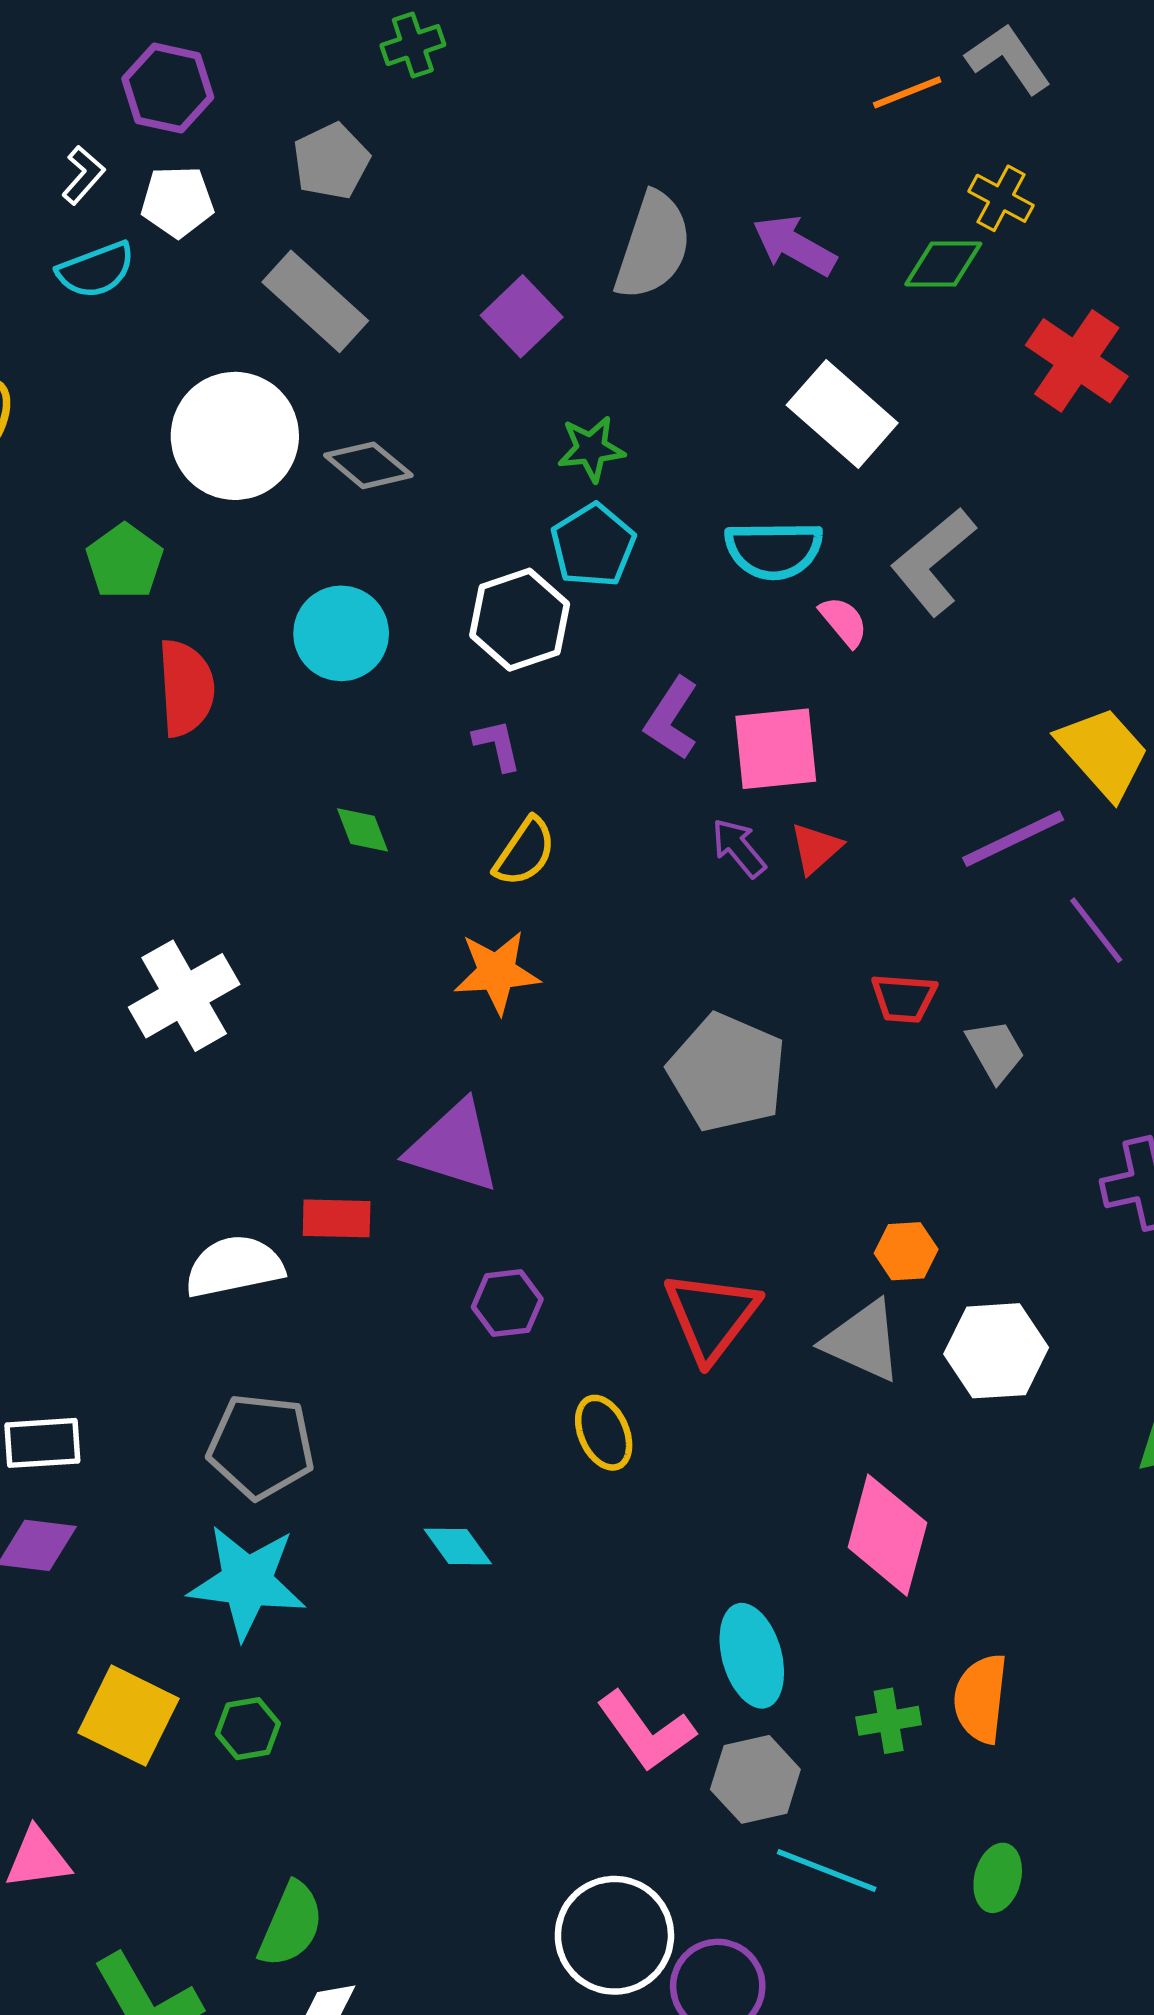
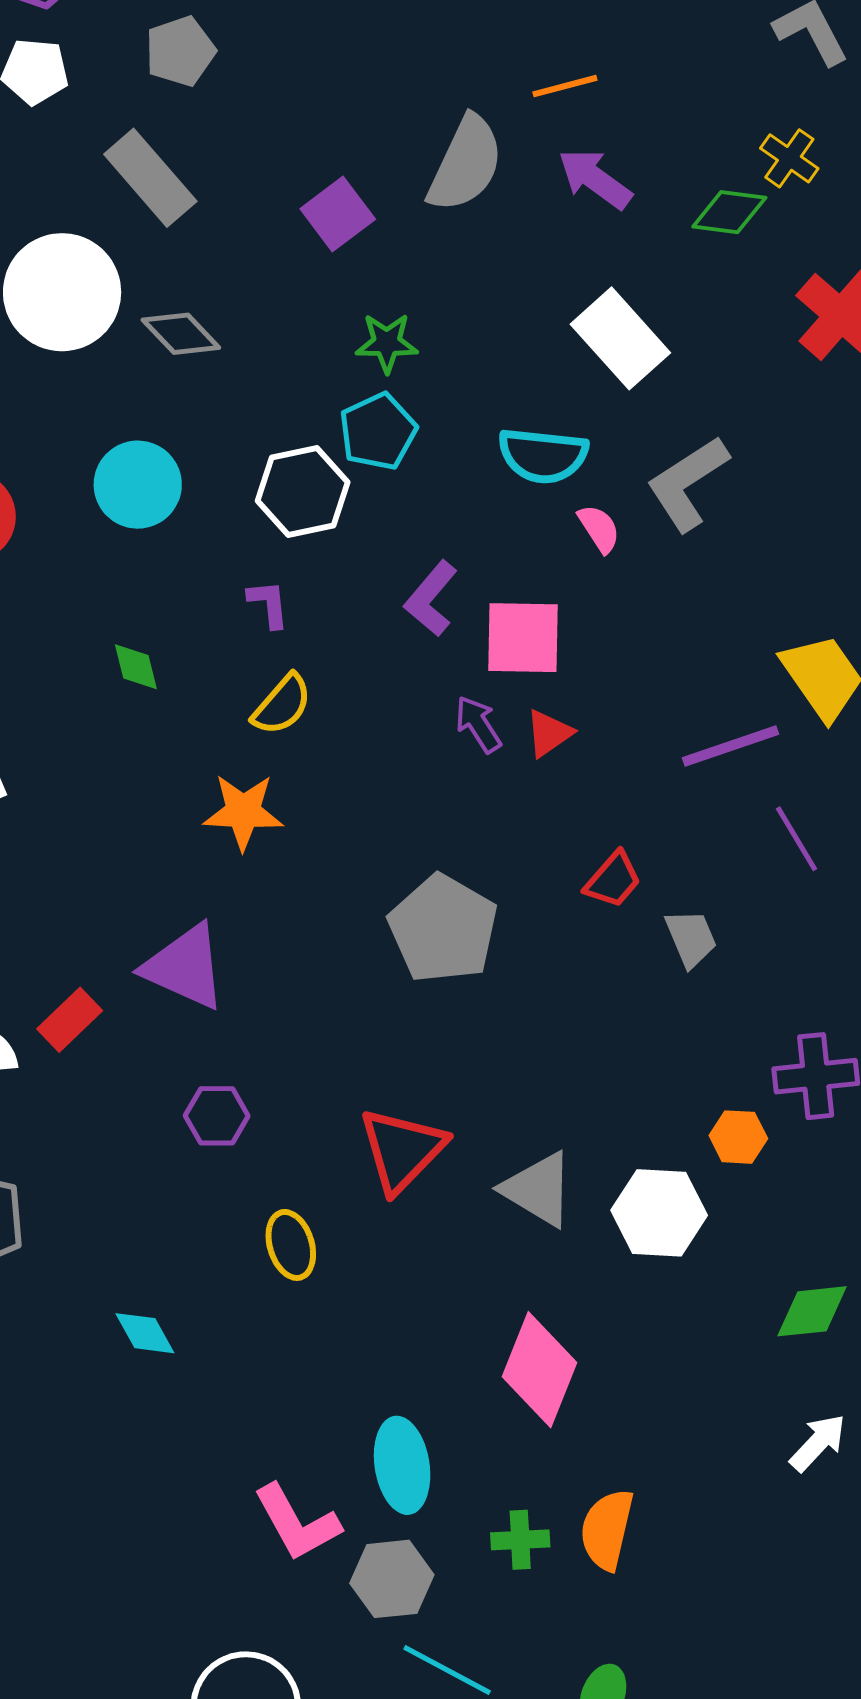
orange line: (907, 92) -> (565, 86), moved
red trapezoid: (904, 998) -> (613, 880), turned -60
red rectangle: (337, 1218) -> (70, 1020), turned -52
orange hexagon: (906, 1251) -> (738, 1137), moved

